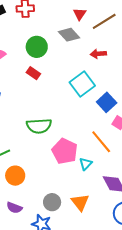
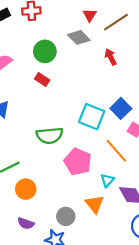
red arrow: (98, 54) -> (111, 57), turned 70
cyan square: (82, 84) -> (92, 117), moved, turned -30
cyan triangle: (86, 164) -> (107, 180), moved
orange triangle: (80, 202) -> (95, 204), moved

